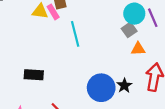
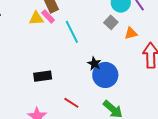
gray square: (129, 30) -> (111, 22), moved
black star: (124, 86) -> (94, 64), moved

